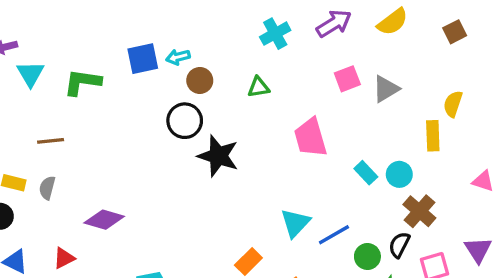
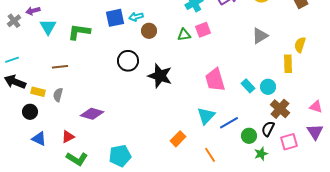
pink square: (347, 79) -> (203, 30), moved
black circle: (185, 121) -> (128, 61), moved
pink trapezoid: (310, 137) -> (215, 80), moved
pink triangle: (483, 181) -> (316, 107), moved

